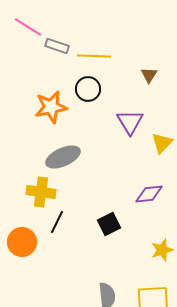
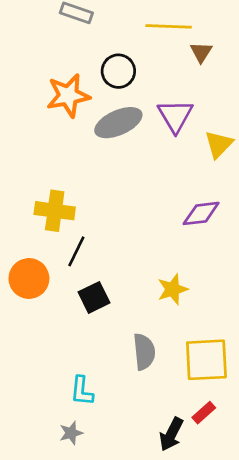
yellow line: (94, 56) -> (169, 26), moved
gray ellipse: (63, 157) -> (118, 123), moved
black square: (109, 224) -> (94, 297), moved
yellow star: (162, 250) -> (173, 289), moved

